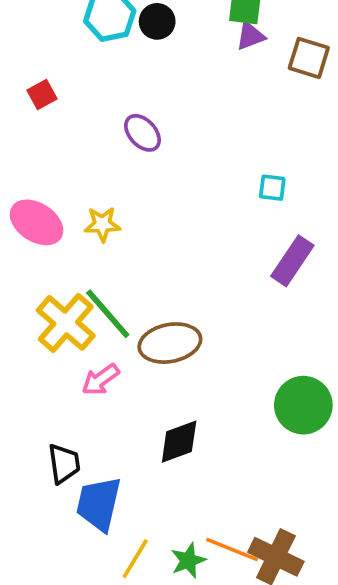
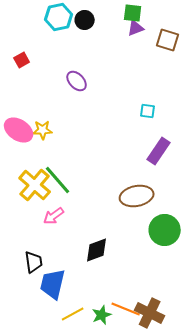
yellow star: (102, 224) -> (43, 130), moved
brown ellipse: (170, 343) -> (137, 196), moved
yellow line: (135, 559) -> (73, 314), turned 30

